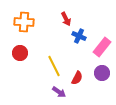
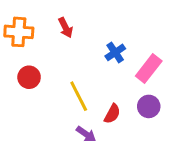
red arrow: (66, 19) -> (66, 28), moved
orange cross: (24, 22) -> (19, 32), moved
blue cross: (79, 36) -> (115, 52), turned 32

